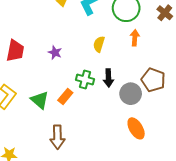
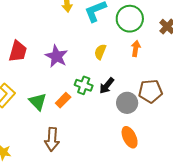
purple star: (55, 52) -> (57, 56), size x1.6
black arrow: (108, 78) -> (107, 86), turned 36
brown pentagon: (153, 80) -> (150, 91), turned -30

